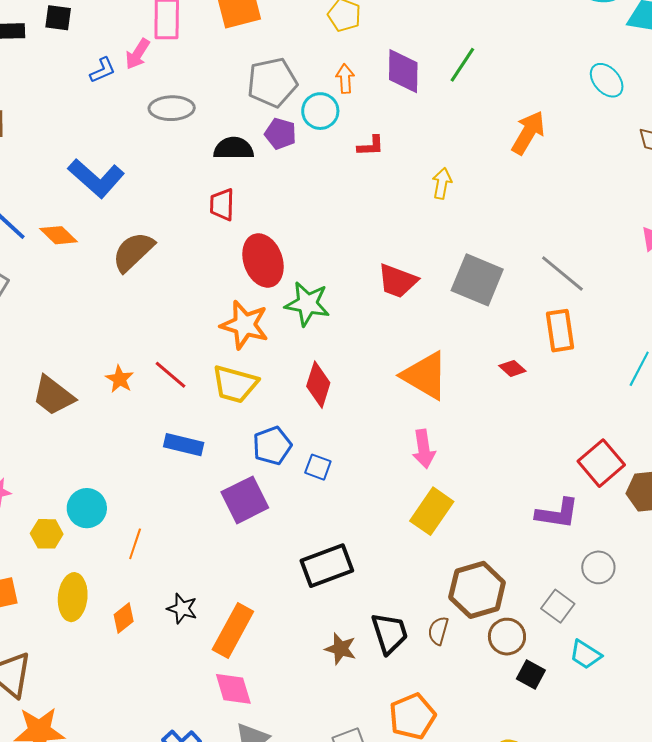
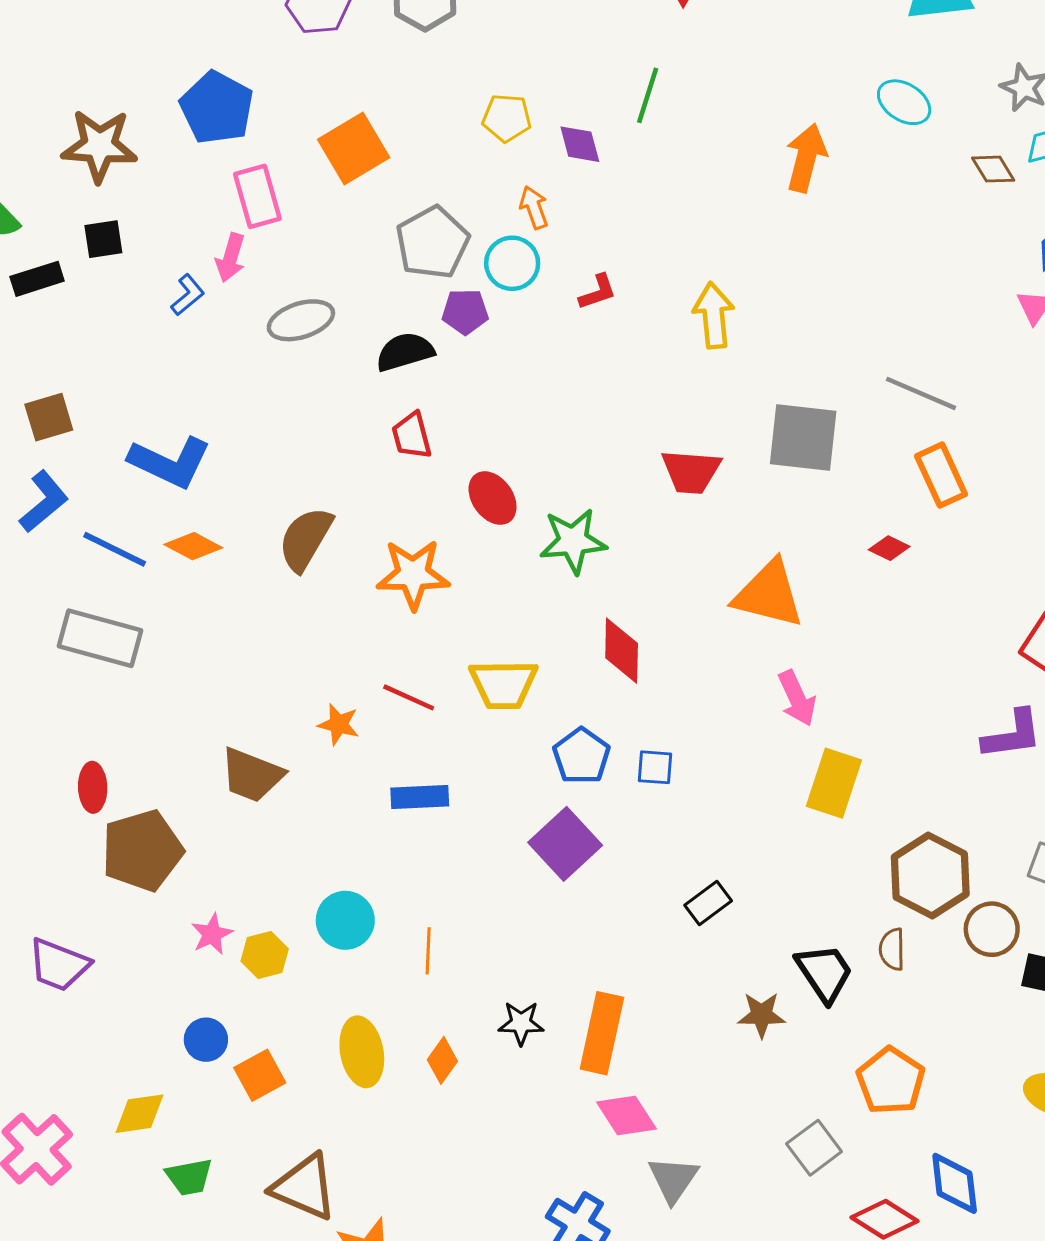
green line: (462, 65) -> (648, 95), moved
purple diamond: (403, 71) -> (580, 144), moved, size x0.7
orange arrow: (528, 133) -> (806, 158), moved
blue L-shape: (96, 178) -> (170, 462), moved
yellow arrow: (442, 183) -> (714, 315), size x1.4
red ellipse: (263, 260) -> (493, 498), size x0.7
orange star: (245, 325) -> (413, 574), moved
blue rectangle: (184, 445) -> (420, 797), moved
yellow hexagon: (47, 534) -> (265, 955), moved
black rectangle: (327, 566) -> (708, 903), size x0.6

